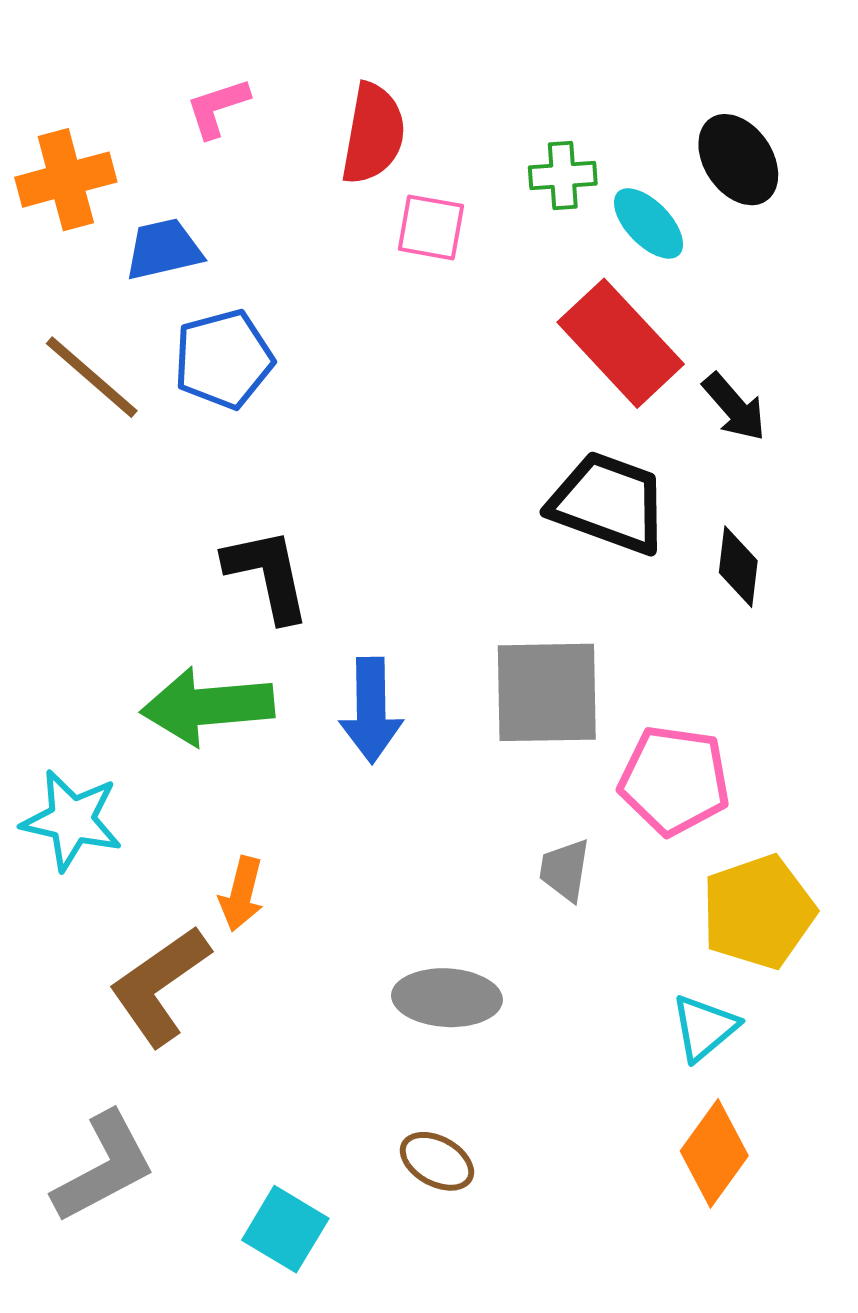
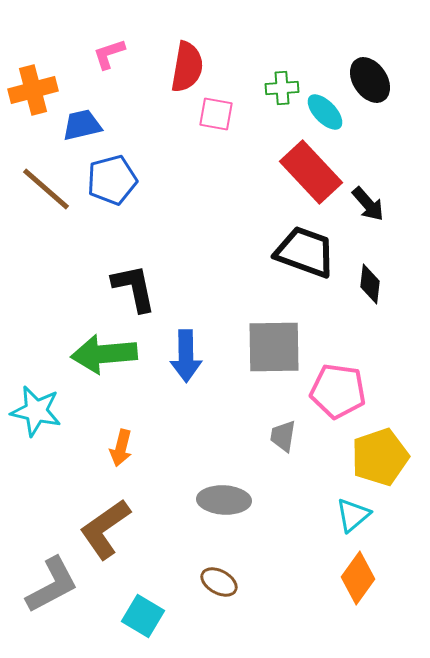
brown L-shape: (160, 986) -> (105, 529), moved

